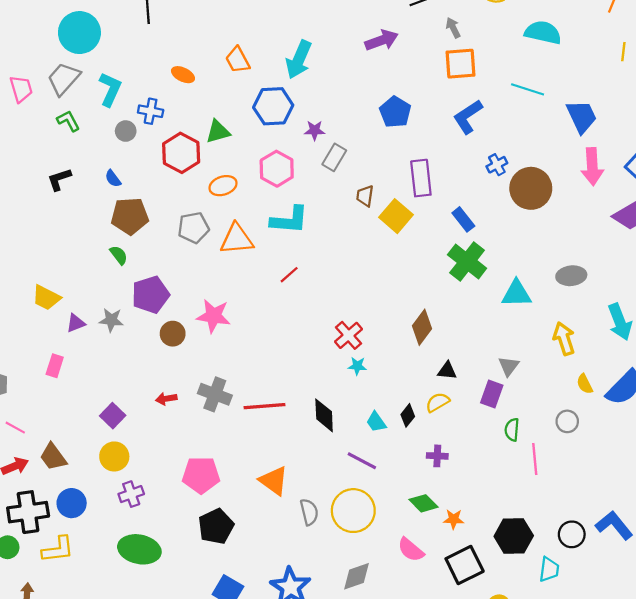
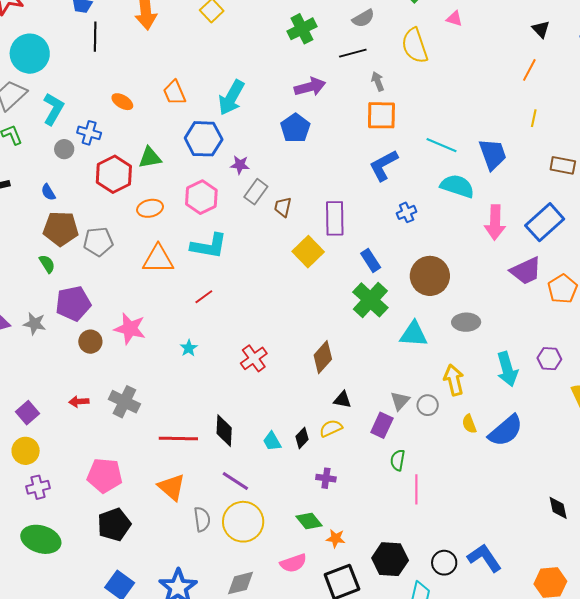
cyan semicircle: (543, 32) -> (457, 186), moved
blue pentagon: (395, 112) -> (295, 128), moved
blue trapezoid: (582, 117) -> (493, 154), moved
brown circle: (531, 188) -> (430, 276), moved
brown trapezoid: (365, 196) -> (283, 207), moved
gray pentagon: (193, 228) -> (98, 242), moved
cyan star: (357, 366) -> (189, 348), moved, turned 30
red line: (265, 406) -> (178, 439), moved
gray circle: (567, 421) -> (428, 405), moved
purple line: (362, 461) -> (235, 481), moved
pink semicircle: (411, 550) -> (293, 563), turned -64

